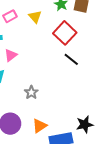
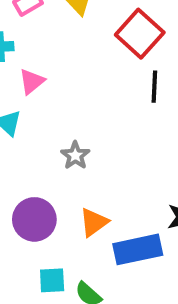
black line: (71, 59) -> (154, 87), turned 56

